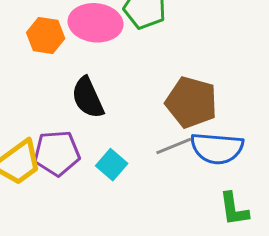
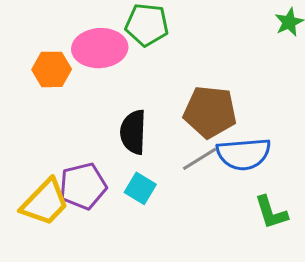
black semicircle: (88, 98) -> (133, 132), moved, turned 36

